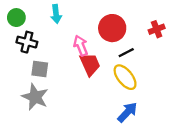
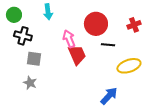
black line: (126, 53) -> (108, 45), turned 32
yellow ellipse: (125, 77) -> (129, 66), moved, turned -70
gray star: (35, 97) -> (30, 83), size x0.6

